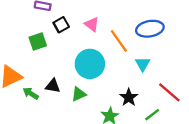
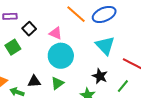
pink triangle: (92, 24) -> (56, 33), moved
orange line: (119, 41) -> (76, 14), moved
cyan triangle: (143, 64) -> (105, 46), size x1.5

